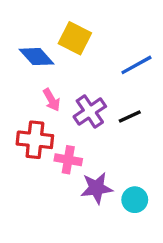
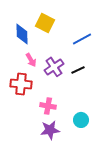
blue diamond: (37, 57) -> (22, 34), turned 40
pink cross: (68, 160) -> (48, 106), moved
purple star: (96, 188) -> (50, 130), moved

